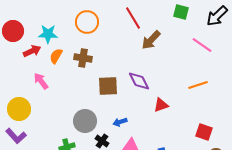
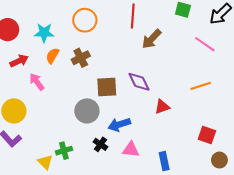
red line: (133, 18) -> (133, 16), turned 35
red arrow: (32, 51) -> (19, 61), moved
brown cross: (83, 58) -> (81, 58), turned -36
gray circle: (85, 121) -> (87, 111), moved
blue arrow: (120, 122) -> (119, 125), size x1.5

